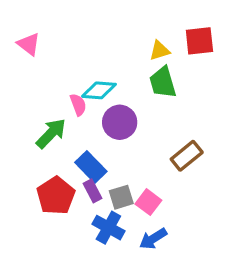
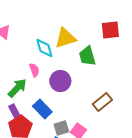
yellow triangle: (160, 50) -> (65, 38), moved, size x1.6
cyan diamond: (99, 90) -> (44, 48), moved, turned 70
purple rectangle: (93, 191) -> (14, 111), moved

